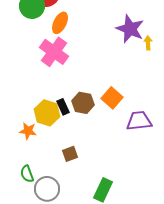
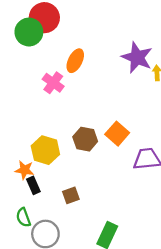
orange ellipse: (60, 23) -> (75, 61), moved
pink cross: (54, 52) -> (53, 83), size x0.7
black rectangle: (63, 107) -> (33, 185), moved

